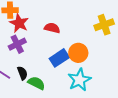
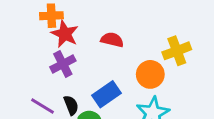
yellow cross: (104, 25) -> (177, 51), moved
blue rectangle: (59, 58) -> (107, 94), moved

